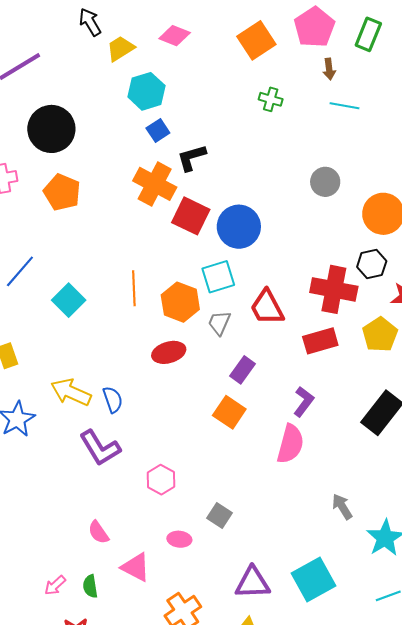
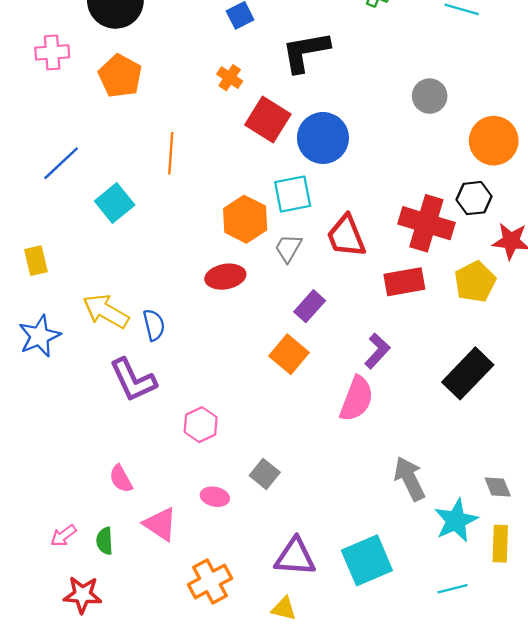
black L-shape: (192, 158) -> (305, 52), moved, size x1.4
orange cross: (155, 184) -> (230, 78), size x0.5
orange line: (134, 288) -> (171, 153), moved
gray arrow: (342, 507) -> (409, 479), size x1.4

